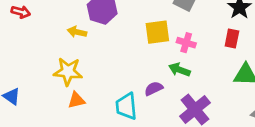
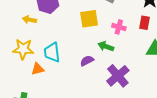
pink cross: (186, 43) -> (119, 27), moved
orange triangle: (76, 100) -> (38, 69), moved
cyan trapezoid: (126, 106) -> (52, 52), moved

